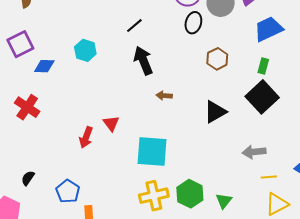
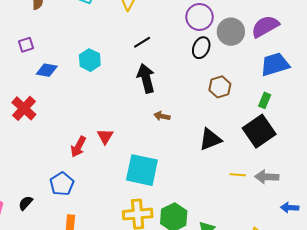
purple square: (20, 44) -> (26, 45), size x0.6
gray arrow: (254, 152) -> (267, 177), moved
yellow line: (269, 177) -> (238, 175), moved
black semicircle: (28, 178) -> (26, 203), moved
blue pentagon: (68, 191) -> (62, 184), moved

